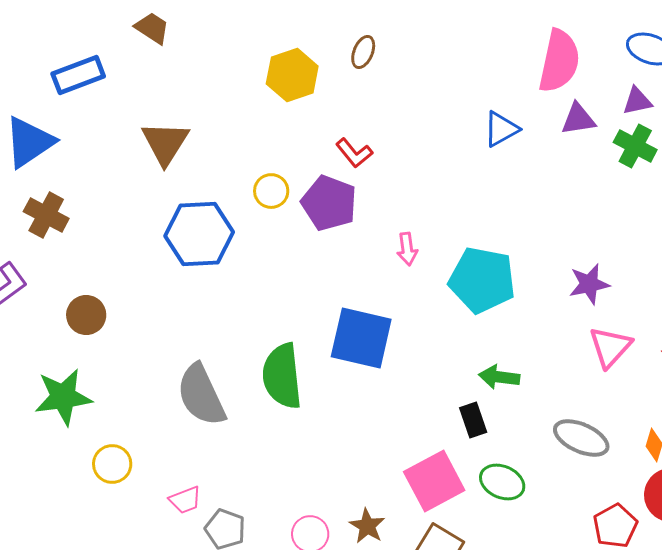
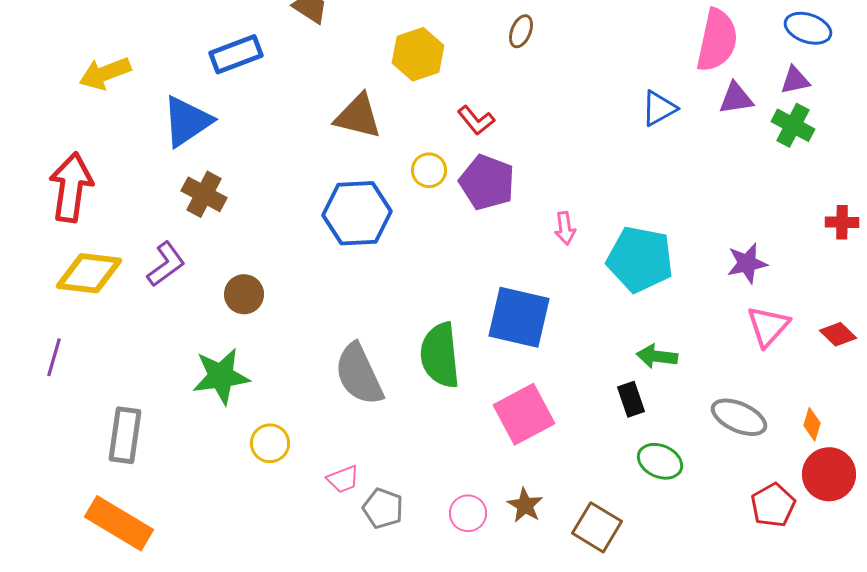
yellow hexagon: (292, 75) -> (418, 54), moved
brown triangle: (165, 143) -> (358, 116), moved, turned -48
red L-shape: (354, 153) -> (476, 120), moved
pink square: (434, 481) -> (524, 414), moved

